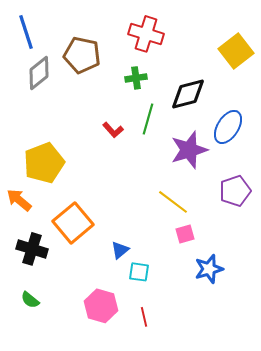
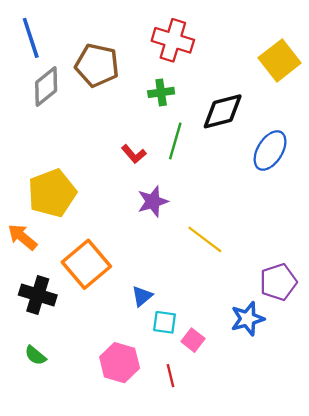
purple star: (189, 150) -> (153, 201), moved, size x0.7
purple pentagon: (235, 191) -> (278, 282), moved
pink square: (185, 234) -> (193, 340), moved, turned -36

